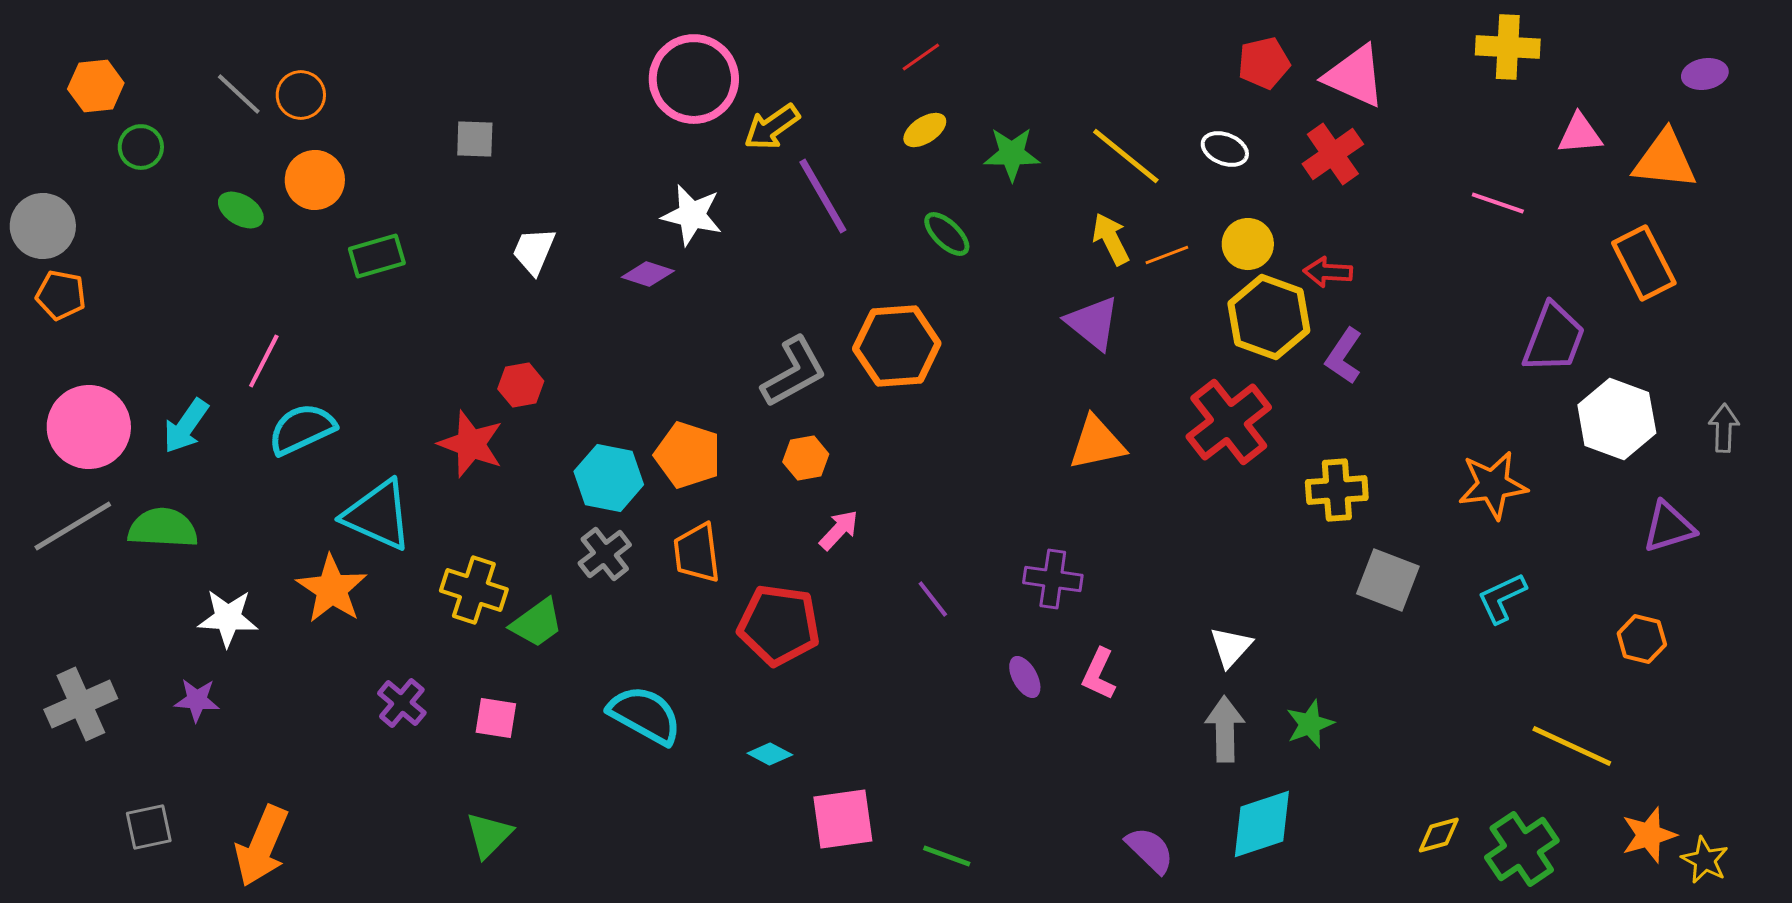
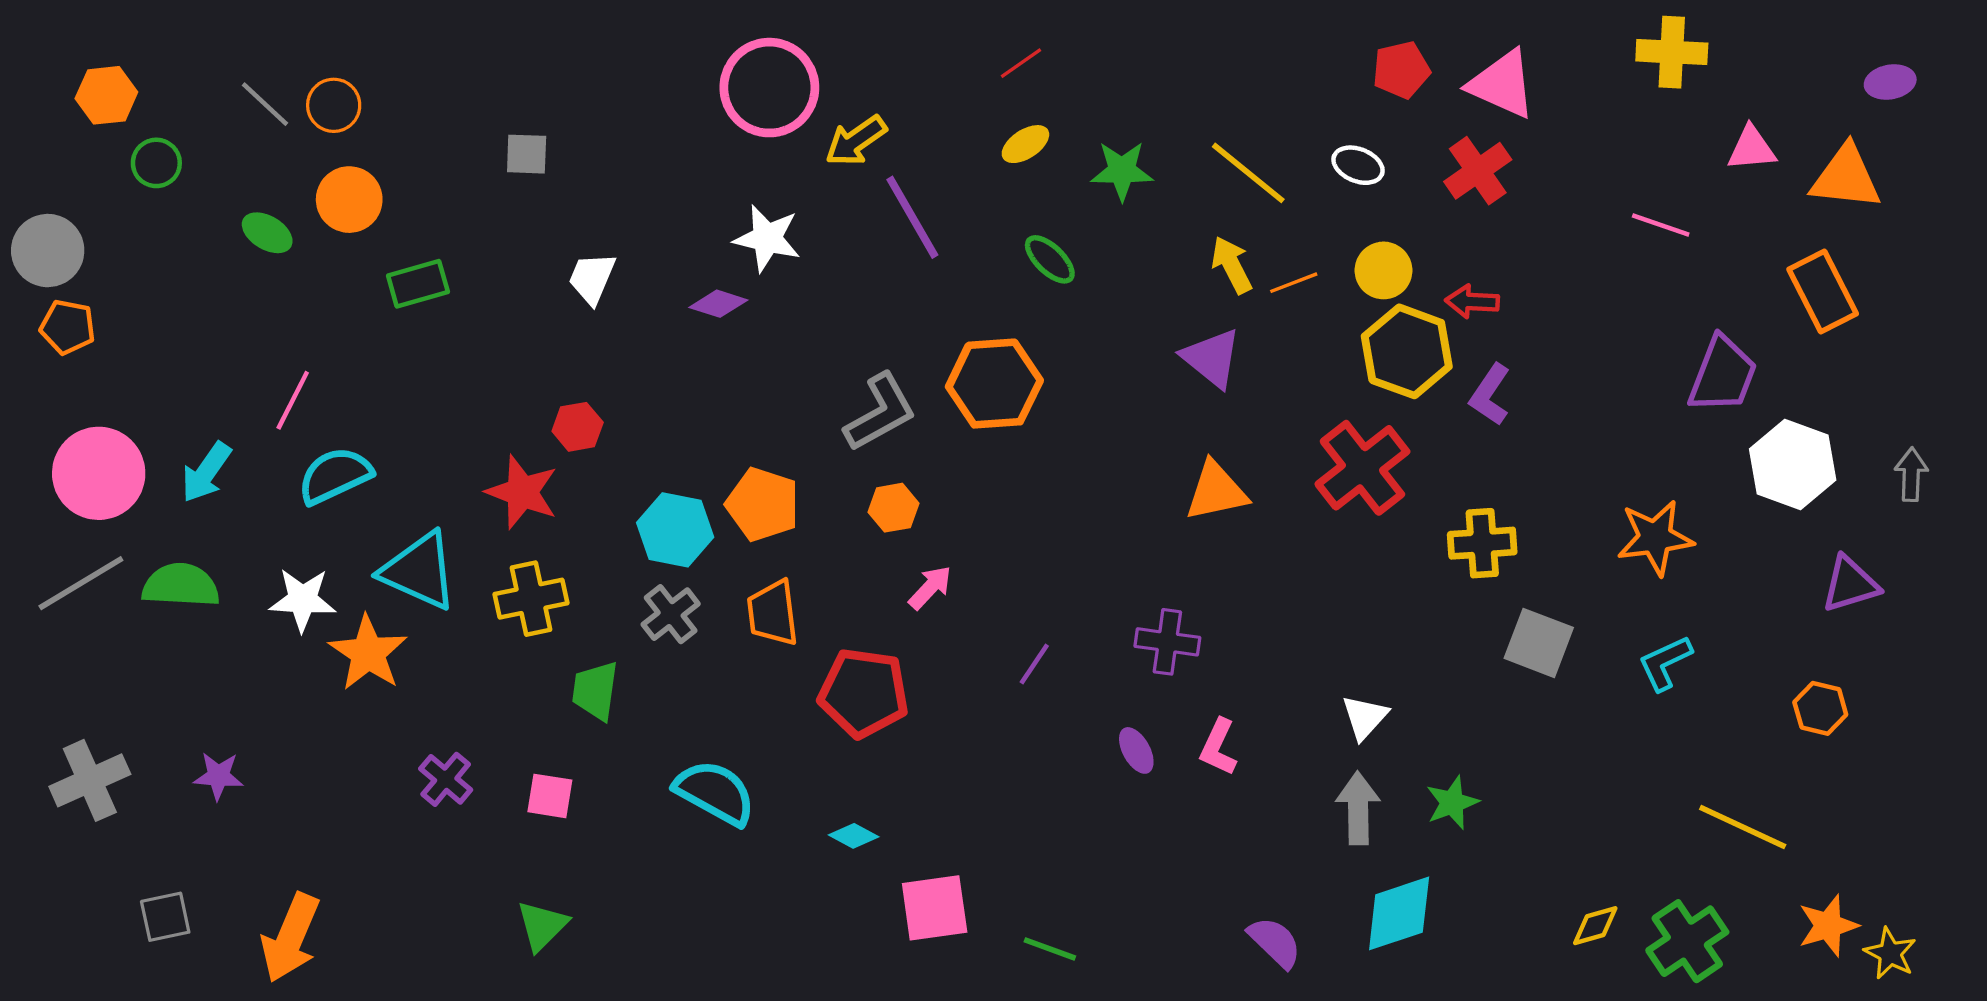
yellow cross: (474, 590) -> (531, 599), moved, turned -30
purple line: (933, 599) -> (1034, 664), turned 72
white star: (228, 618) -> (303, 600), moved
green trapezoid: (537, 623) -> (595, 691), turned 134

